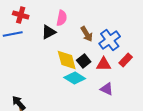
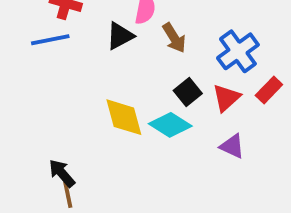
brown arrow: (87, 34) -> (174, 38), moved
yellow diamond: (67, 60) -> (124, 117), moved
red triangle: (104, 64) -> (226, 98), turned -42

